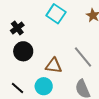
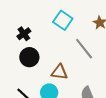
gray line: (83, 57) -> (84, 49), moved

